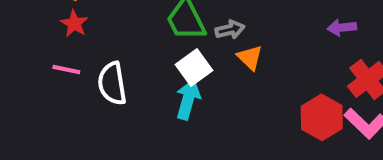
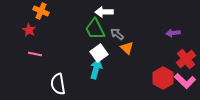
red star: (74, 24) -> (29, 30), moved
gray arrow: (230, 30) -> (117, 34), turned -128
white semicircle: (112, 83) -> (58, 84), moved

